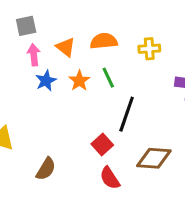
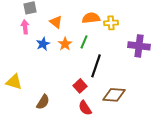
orange semicircle: (104, 41) -> (91, 18), moved
pink arrow: (34, 55) -> (25, 27), moved
green line: (108, 78) -> (84, 42), turned 48

